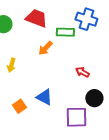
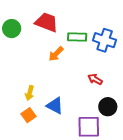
blue cross: (86, 19) -> (105, 40), moved
yellow arrow: (11, 65) -> (30, 93), moved

